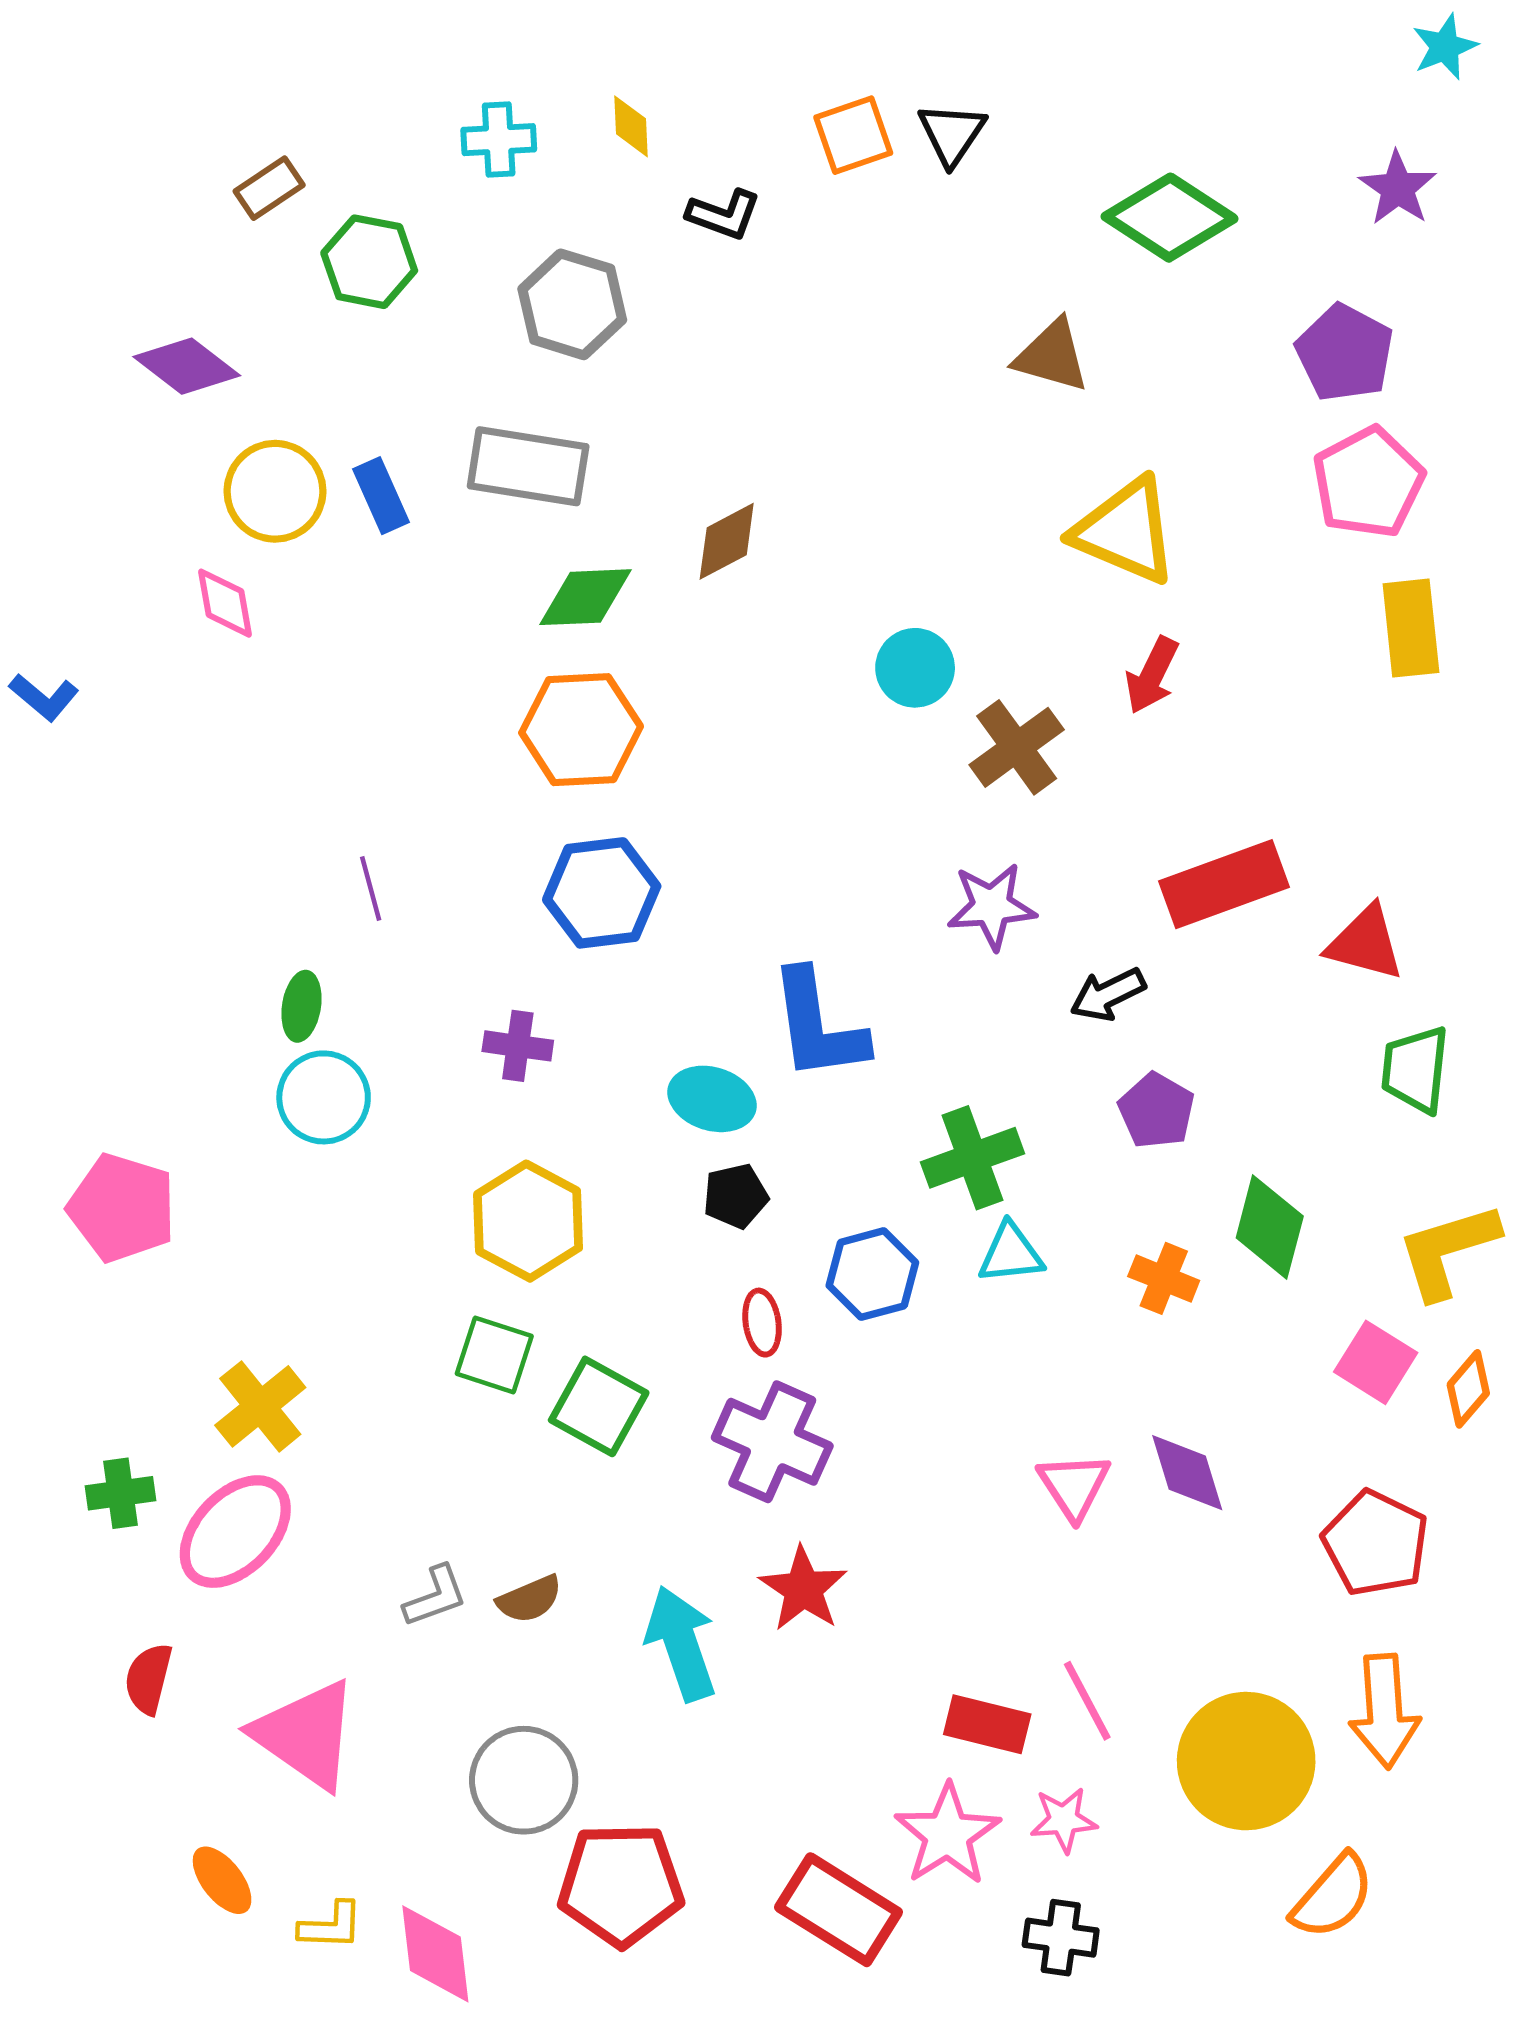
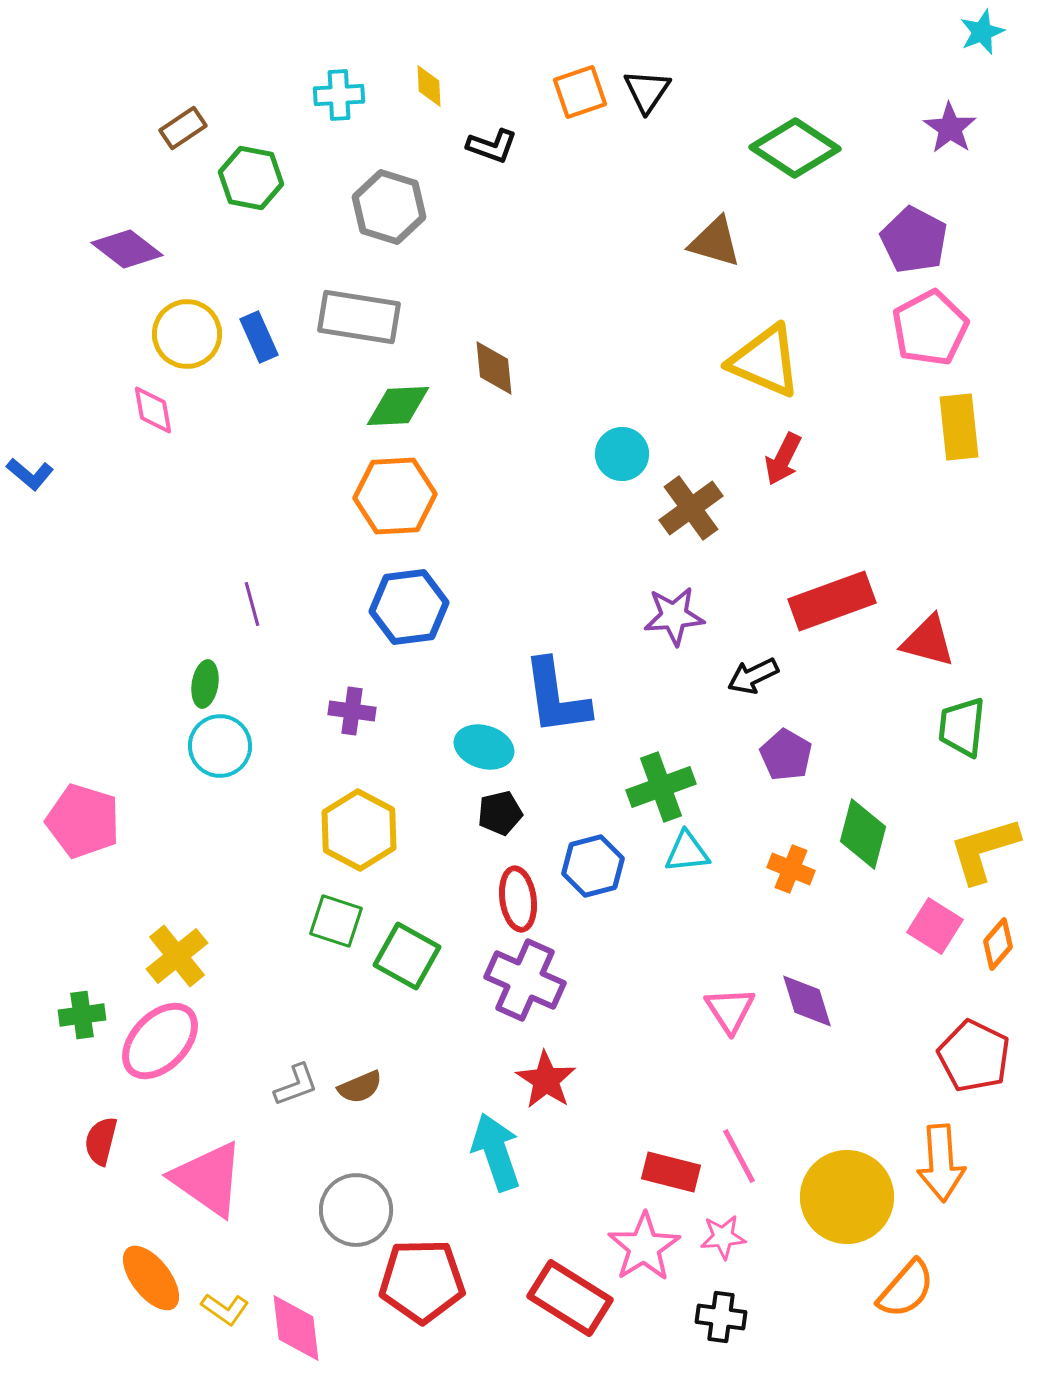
brown diamond: (727, 541) -> (494, 368), turned -68
red ellipse: (762, 1323) -> (518, 899), size x1.4
red pentagon: (1376, 1543) -> (974, 1056), moved
cyan arrow: (681, 1643) -> (496, 1152), moved
orange ellipse: (222, 1880) -> (151, 1278), size x1.4
yellow L-shape: (331, 1926) -> (225, 1309), turned 33

